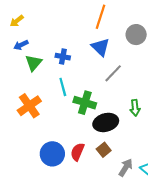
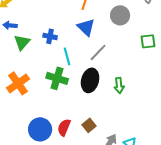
blue arrow: (21, 45) -> (10, 25), turned 32
cyan line: (63, 87) -> (67, 56), moved
green cross: (85, 103) -> (57, 78), moved
black ellipse: (106, 122) -> (90, 80), moved, turned -60

